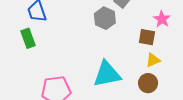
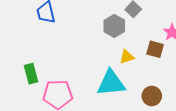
green rectangle: (28, 38) -> (31, 74), moved
yellow triangle: (153, 60) -> (127, 57), moved

